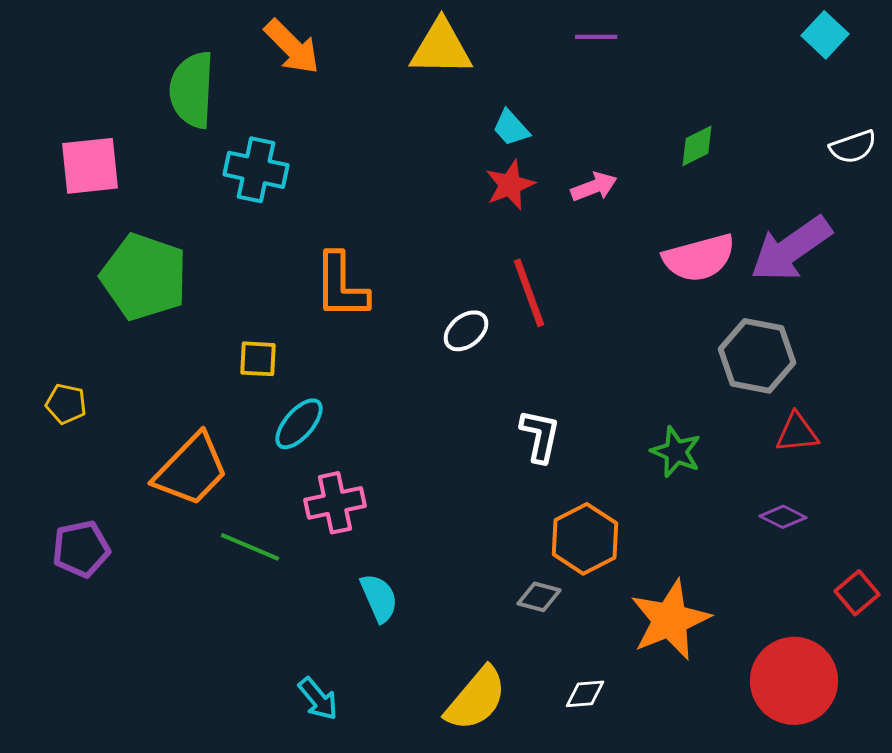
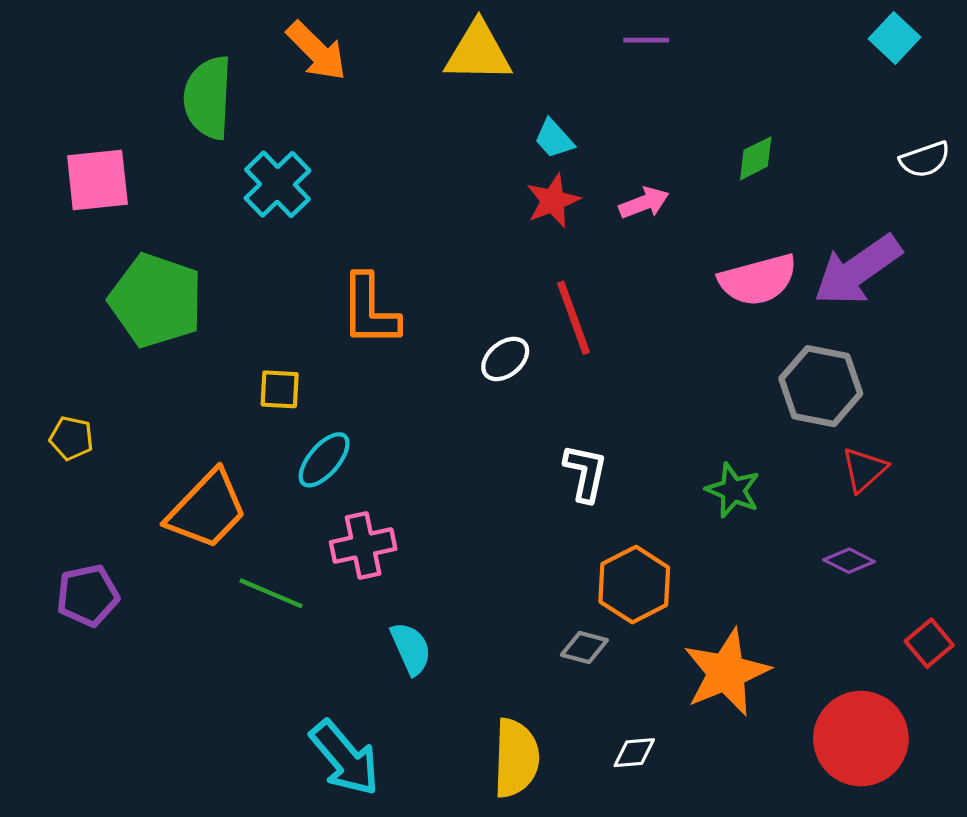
cyan cross: (256, 170) -> (277, 184), turned 34
red triangle: (797, 433) -> (864, 470), turned -36
cyan arrow: (318, 699) -> (345, 758), size x1.6
yellow semicircle: (476, 699) -> (516, 758), turned -38

